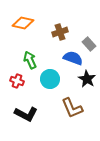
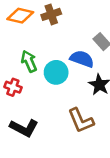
brown cross: (60, 32) -> (51, 14), moved
cyan circle: (50, 79) -> (56, 72), moved

